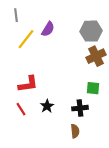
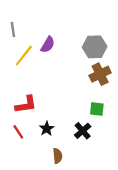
black cross: (80, 108) -> (83, 131), turned -35
brown semicircle: (75, 131) -> (58, 156), moved

